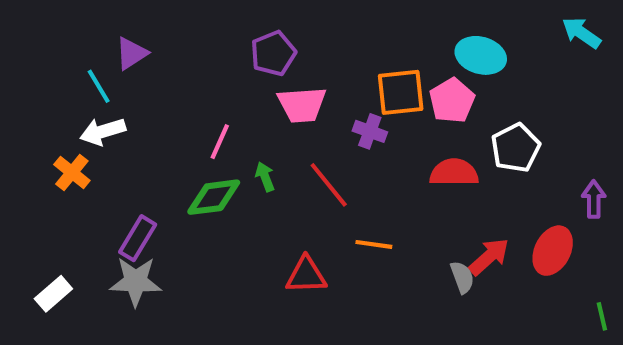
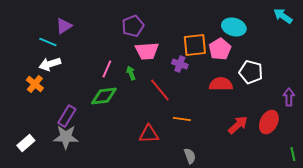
cyan line: (99, 86) -> (48, 42), turned -36
white pentagon: (516, 148) -> (251, 72), turned -30
green arrow: (265, 177) -> (131, 73), moved
gray semicircle: (462, 277) -> (190, 156), moved

